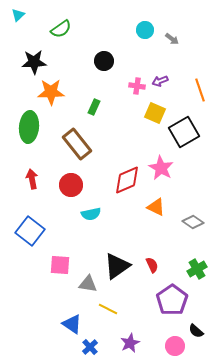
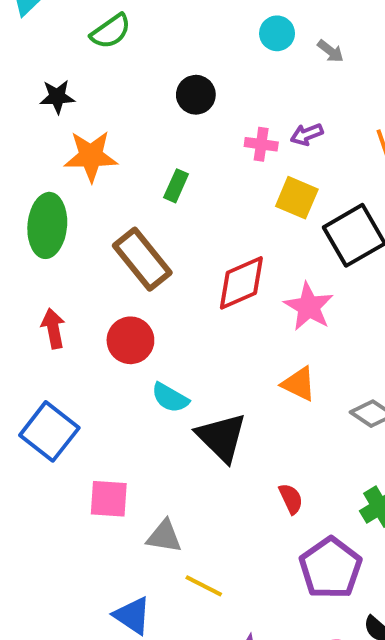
black star: (34, 62) -> (57, 97), size x0.7
red diamond: (127, 180) -> (241, 283), moved
cyan semicircle: (91, 214) -> (170, 398), turned 42
black triangle: (117, 266) -> (222, 437), moved, turned -40

